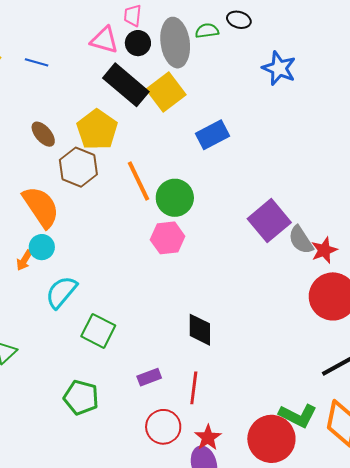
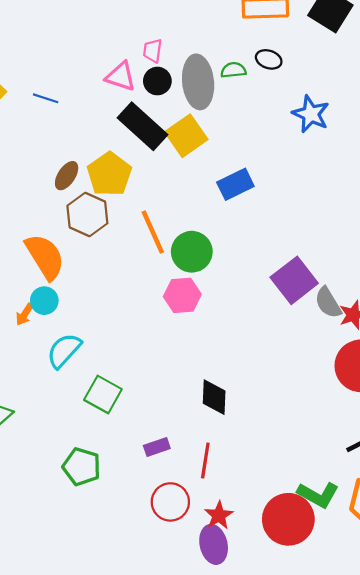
brown ellipse: (43, 134) -> (67, 176), moved, turned 72

